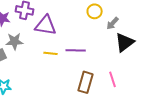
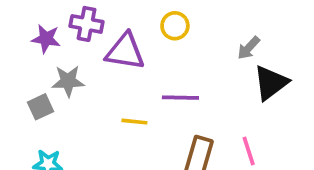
yellow circle: (95, 11) -> (175, 26), moved
yellow line: (51, 53) -> (134, 122), moved

